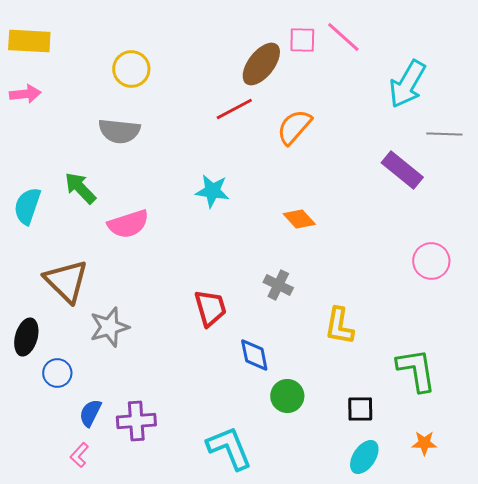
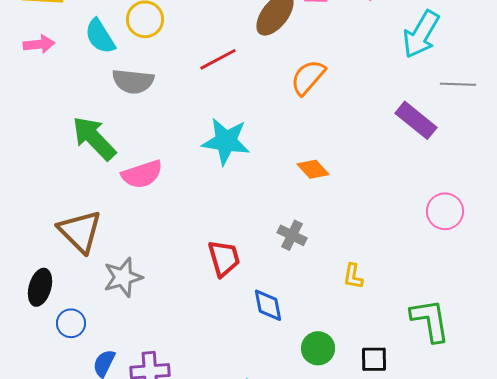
red line: (234, 109) -> (218, 59), moved
green arrow: (80, 188) -> (94, 138), size x1.4
cyan star: (212, 191) -> (226, 141), size x1.4
cyan semicircle: (27, 206) -> (100, 36), moved, turned -51
yellow L-shape: (339, 326) -> (353, 276), size x0.7
green circle: (287, 396) -> (318, 348), moved

